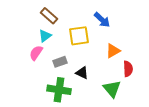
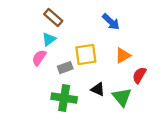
yellow square: (79, 36) -> (86, 54), moved
red semicircle: (128, 69) -> (139, 75), turned -147
black triangle: (82, 73) -> (98, 89), moved

